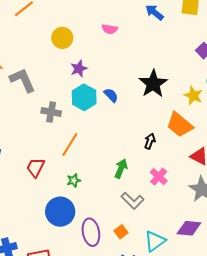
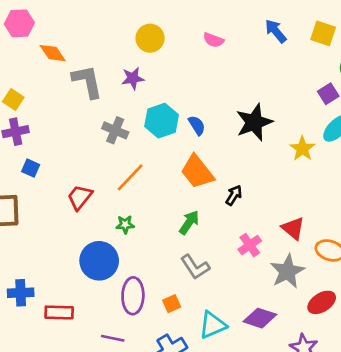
purple star: (79, 69) -> (133, 78), moved
orange trapezoid: (180, 125) -> (197, 172), moved
pink cross: (159, 177) -> (250, 245), moved

